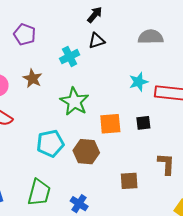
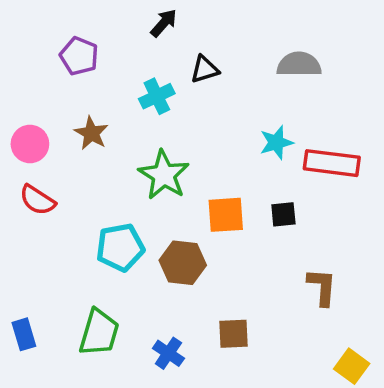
black arrow: (95, 15) -> (164, 23), moved
brown square: (129, 181) -> (234, 334), moved

